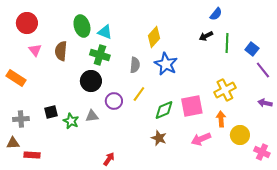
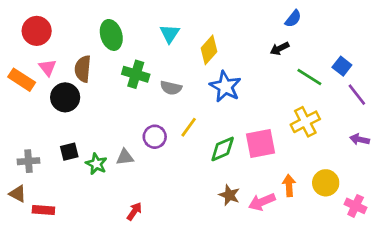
cyan triangle: (105, 32) -> (170, 34), moved, turned 42
green line: (227, 43) -> (309, 77), moved, turned -60
gray semicircle: (135, 65) -> (171, 88), moved, turned 98
orange rectangle: (16, 78) -> (22, 80), moved
black circle: (91, 81) -> (65, 97), moved
orange arrow: (221, 119) -> (289, 186), moved
brown star: (159, 138) -> (229, 195), moved
pink arrow: (201, 139) -> (262, 202), moved
brown triangle: (13, 143) -> (18, 194), turned 32
red arrow: (109, 159) -> (134, 211), moved

